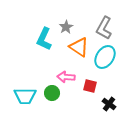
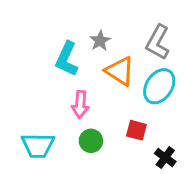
pink arrow: (66, 77) -> (80, 104), moved, turned -90
green circle: (52, 93) -> (91, 141), moved

